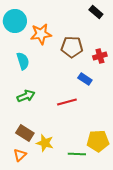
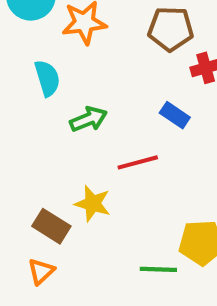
brown pentagon: (72, 47) -> (171, 29), moved
green arrow: (26, 96) -> (88, 119), moved
yellow star: (45, 143) -> (93, 204), moved

